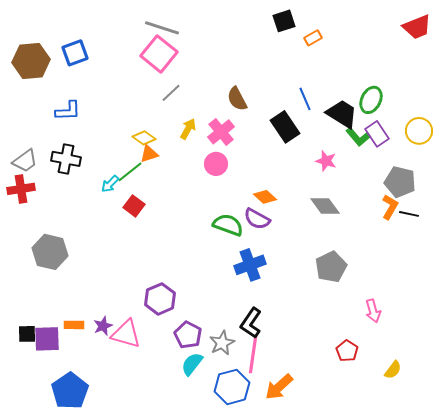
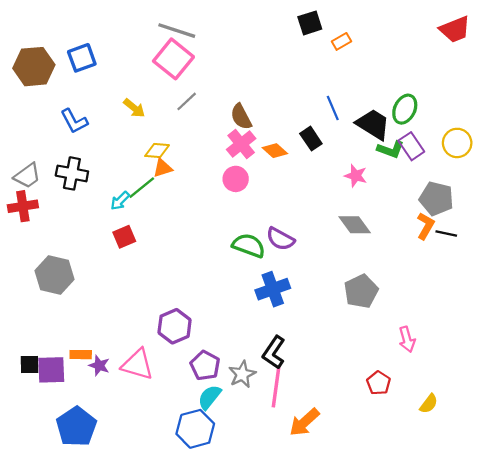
brown semicircle: (237, 99) -> (241, 117), moved
blue L-shape: (68, 111) -> (74, 121), turned 64
black rectangle: (285, 127) -> (311, 139), size x0.7
yellow arrow: (188, 129) -> (134, 108), moved, turned 100
green L-shape: (358, 137) -> (391, 149), turned -30
yellow diamond: (144, 138) -> (157, 151), turned -30
orange diamond: (265, 197) -> (275, 151), moved
red square: (134, 206) -> (124, 237), moved, turned 30
purple star: (103, 326) -> (99, 366), moved, turned -30
blue hexagon: (232, 387) -> (195, 429), moved

